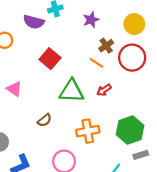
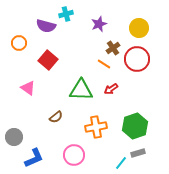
red square: (50, 59) -> (48, 60), moved
gray rectangle: (141, 155) -> (138, 153), moved

